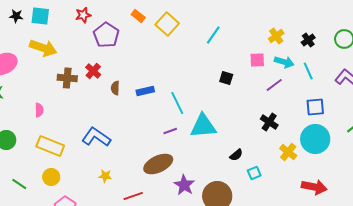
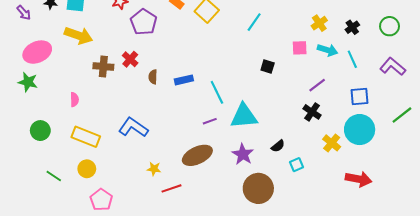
purple line: (274, 85) -> (317, 85), moved
yellow star: (105, 176) -> (154, 169), moved
purple star: (184, 185) -> (243, 154), moved

